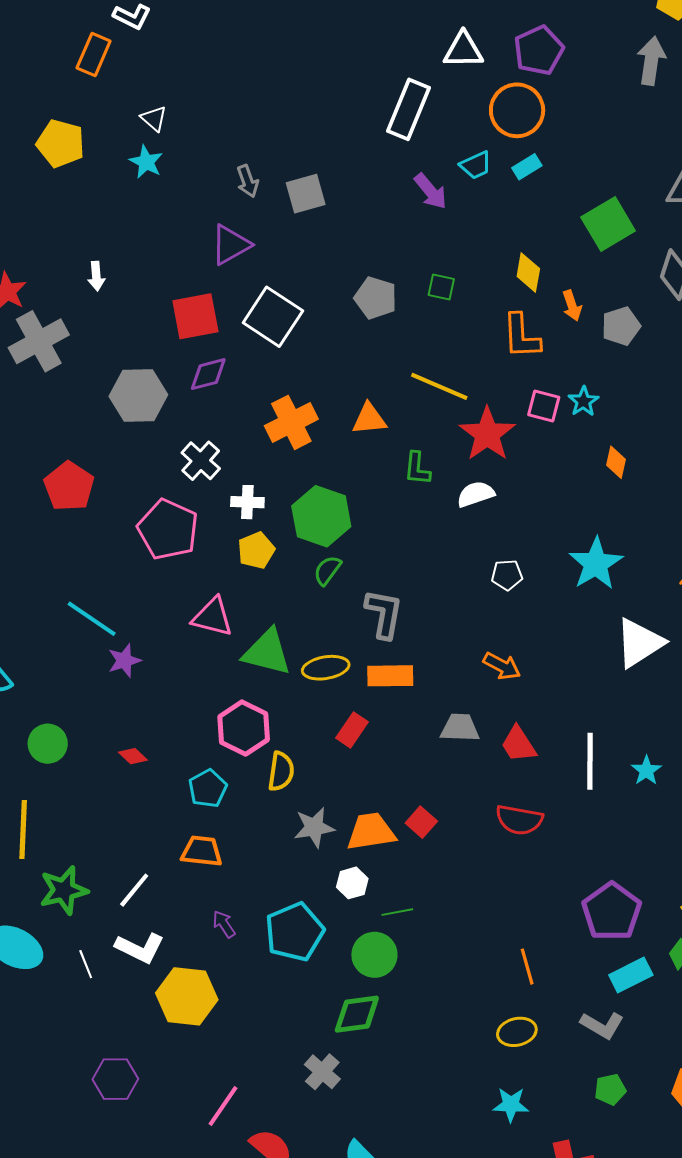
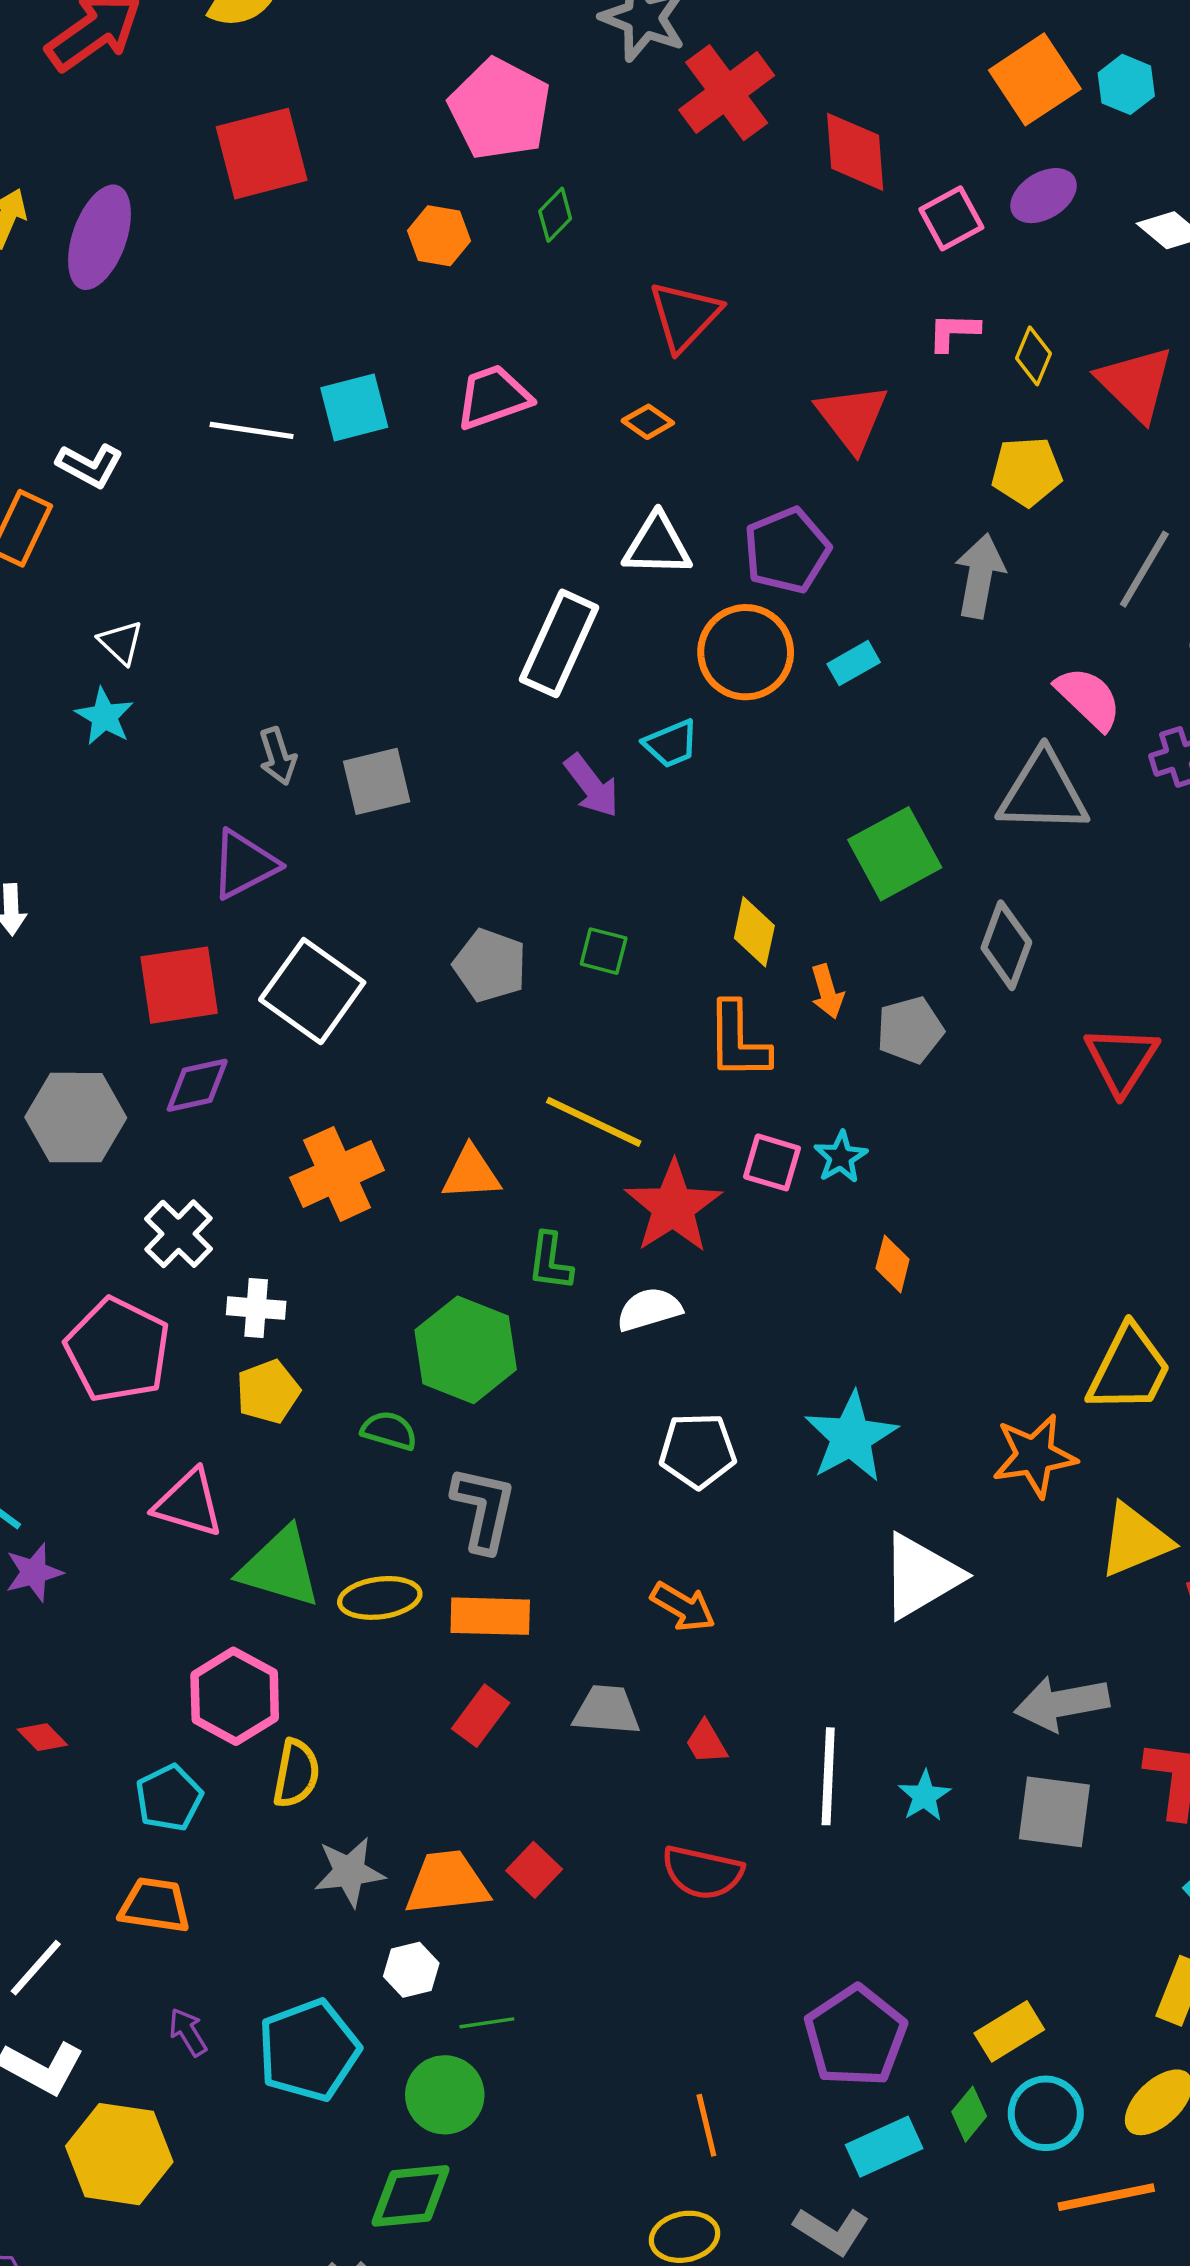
cyan rectangle: (527, 167) -> (854, 663), moved
green hexagon: (321, 516) -> (466, 1350), moved
green semicircle: (327, 570) -> (389, 1431), turned 68
white pentagon: (507, 575) -> (698, 1451), size x1.4
red rectangle: (352, 730) -> (481, 1716), moved
red trapezoid: (518, 744) -> (706, 1742), size x0.7

